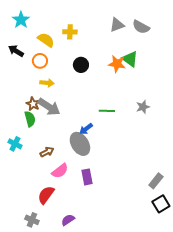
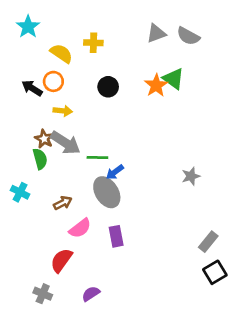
black arrow: (16, 51) -> (32, 88), moved
orange star: (117, 64) -> (156, 85), turned 30
gray star: (143, 107) -> (191, 176), moved
green line: (107, 111) -> (97, 158), moved

